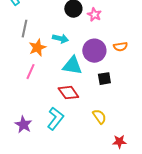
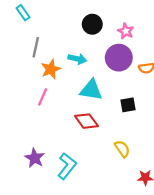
pink star: (94, 15) -> (126, 31), moved
purple circle: (94, 51) -> (119, 58), moved
cyan L-shape: (55, 119) -> (67, 166), moved

